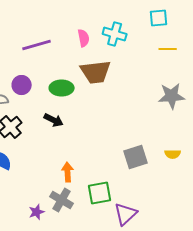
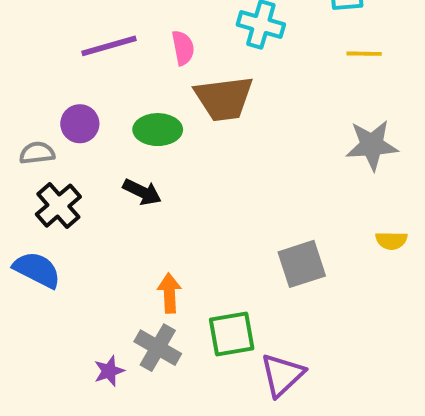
pink semicircle: (84, 38) -> (183, 48), moved
yellow semicircle: (173, 154) -> (391, 241), moved

